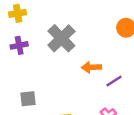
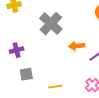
purple cross: (19, 45) -> (17, 50), moved

